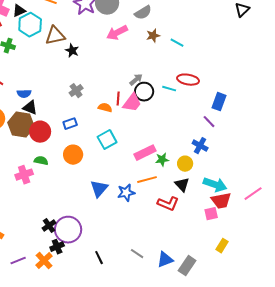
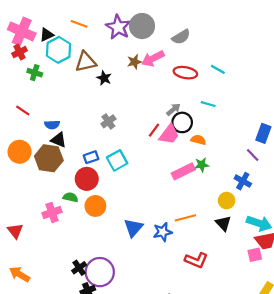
brown star: (153, 36) -> (134, 62), moved
red ellipse: (188, 80) -> (185, 73), moved
cyan line: (169, 89) -> (208, 104), moved
red line: (118, 99) -> (154, 130), turned 32
orange semicircle: (105, 108) -> (198, 140), moved
blue rectangle: (70, 124) -> (91, 157), moved
red circle: (40, 132) -> (87, 179), moved
cyan square: (107, 140) -> (117, 160), moved
pink rectangle: (145, 153) -> (183, 171), moved
orange circle: (73, 155) -> (95, 206), moved
green star: (162, 160) -> (202, 165), moved
red L-shape: (168, 204) -> (196, 260), moved

